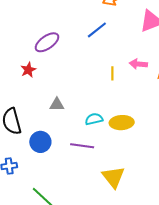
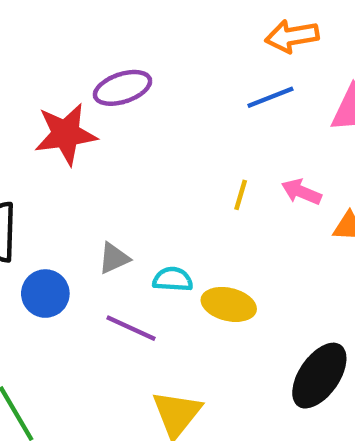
blue line: (97, 30) -> (270, 97), moved
red star: (28, 70) -> (66, 134), size x1.8
gray triangle: (57, 105) -> (114, 258), moved, turned -42

